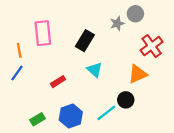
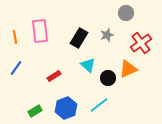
gray star: (117, 23) -> (107, 35), moved
orange line: (19, 50) -> (15, 37), moved
black circle: (126, 100) -> (108, 78), moved

